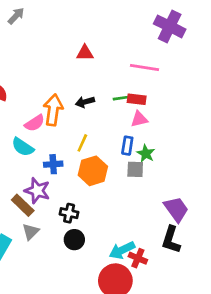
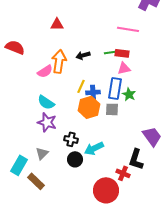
red triangle: (85, 53) -> (57, 24), moved
blue rectangle: (127, 146) -> (115, 88), size x1.5
cyan semicircle: (23, 147) -> (46, 102), moved
blue cross: (53, 164) -> (93, 92), moved
gray square: (135, 169) -> (112, 109), moved
brown rectangle: (23, 205) -> (36, 181), moved
black L-shape: (171, 240) -> (136, 159), moved
cyan arrow: (122, 250) -> (94, 148), moved

